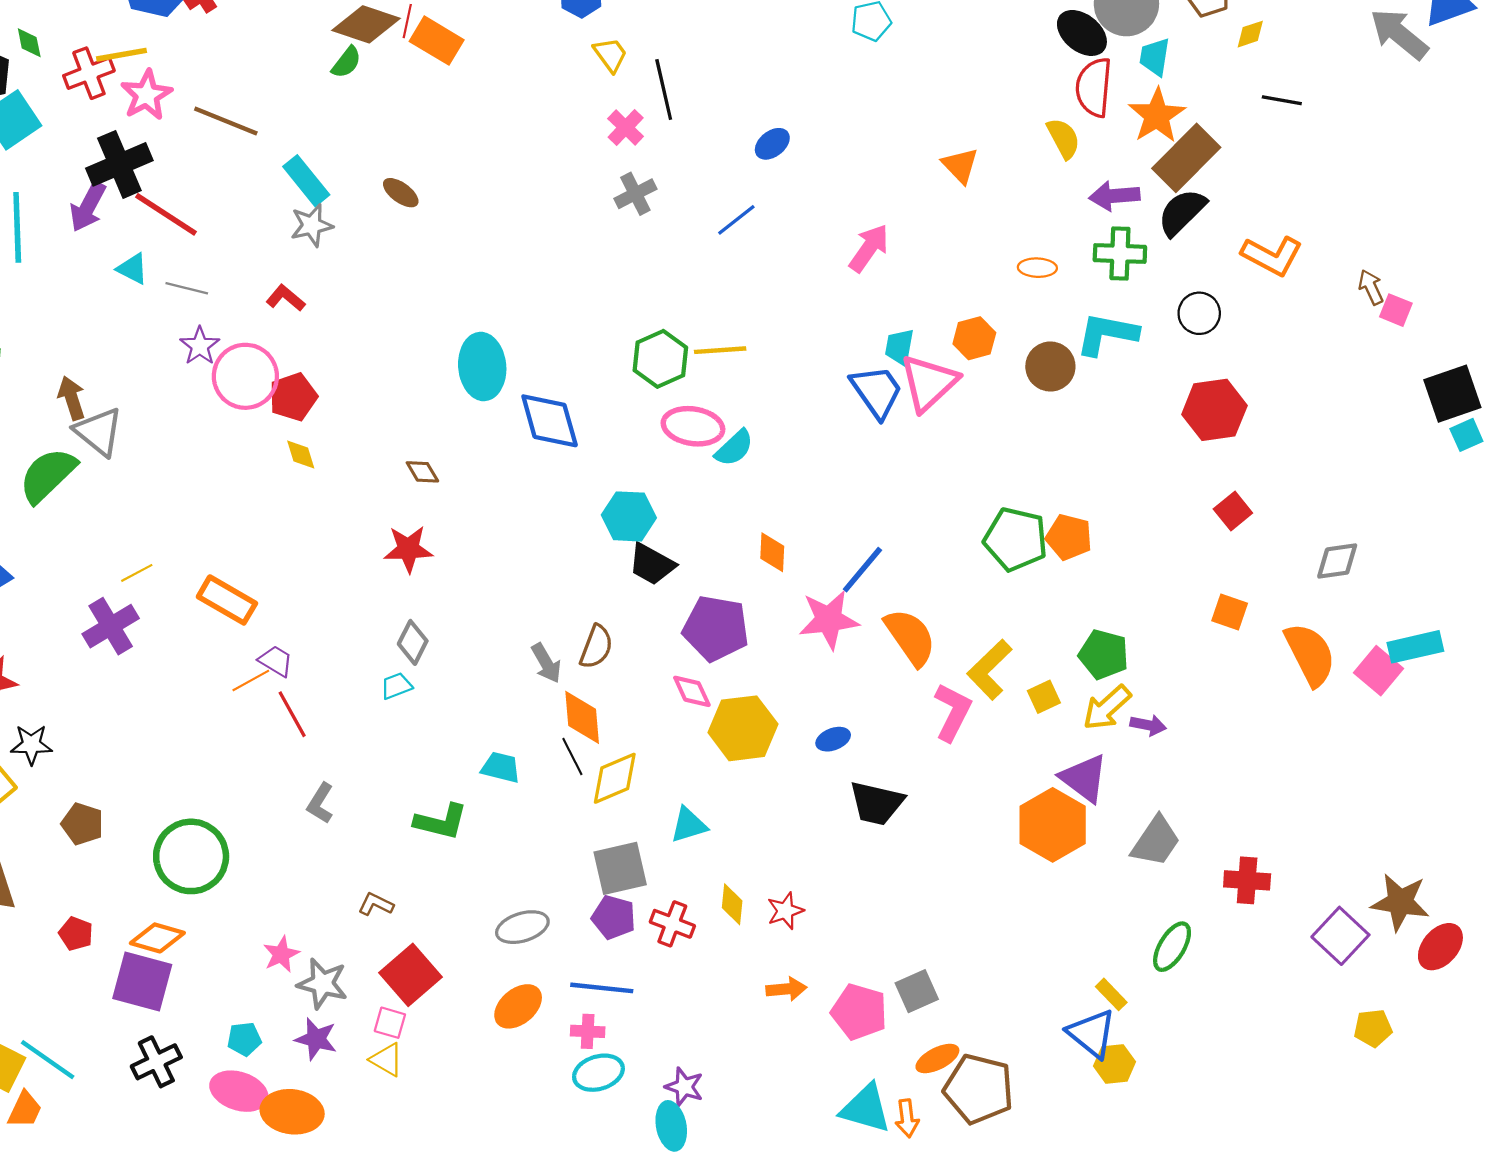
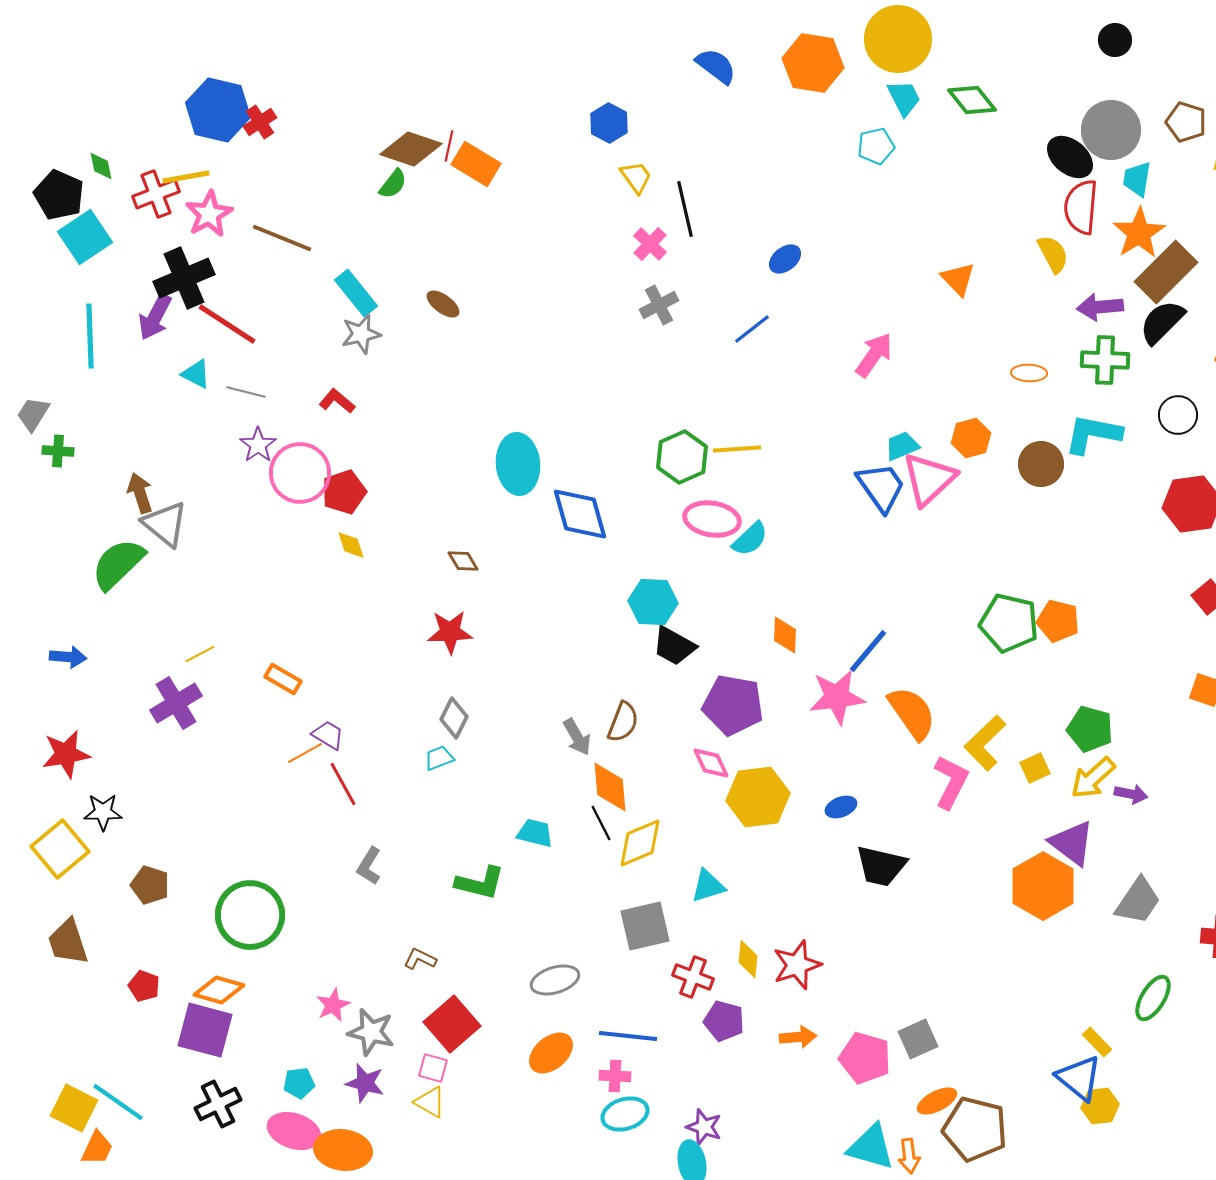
cyan trapezoid: (899, 347) -> (902, 446), turned 57
orange rectangle: (227, 600) -> (283, 679), size x0.7
red star: (785, 911) -> (797, 965), size x1.4
purple pentagon: (614, 917) -> (724, 1021), moved

